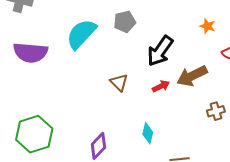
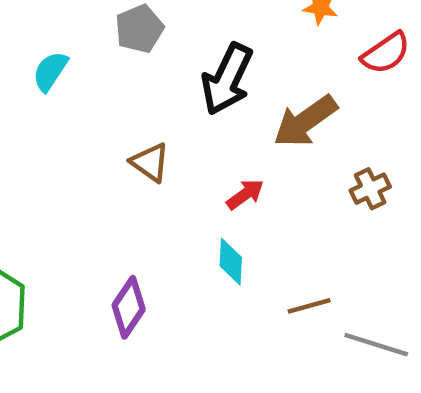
cyan semicircle: (81, 34) -> (50, 71), size x0.6
red arrow: (161, 86) -> (245, 194), moved

